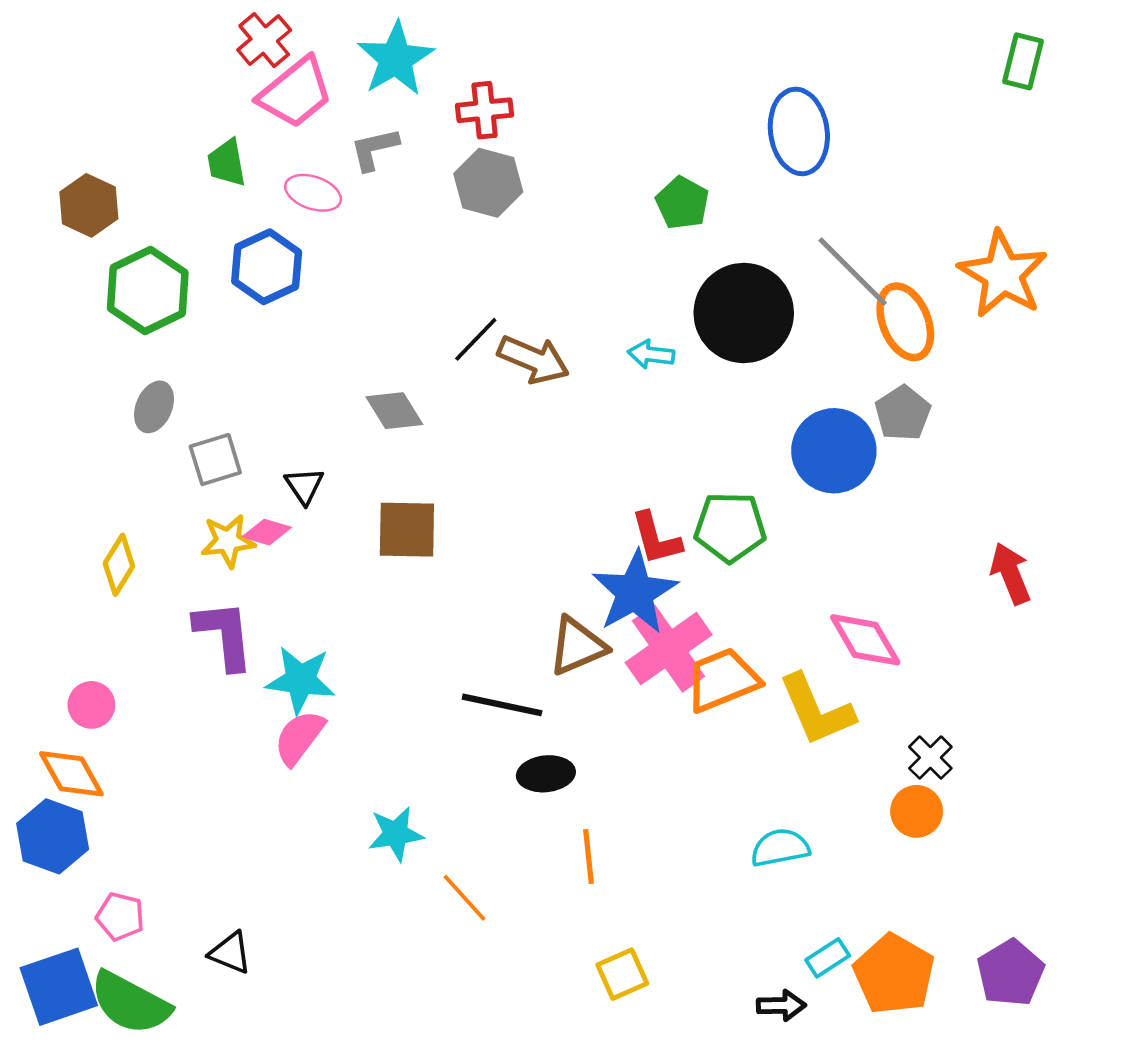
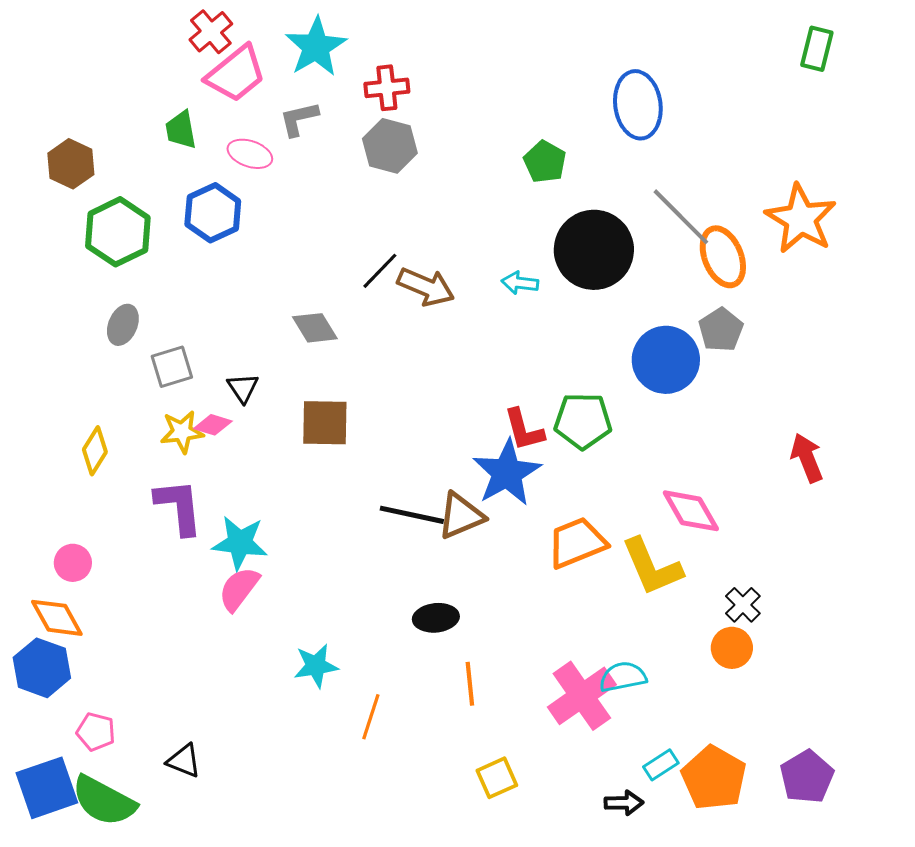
pink cross: (669, 649) -> (582, 696), moved
black line: (502, 705) -> (412, 515), moved
orange line: (465, 898) -> (371, 717), turned 60

